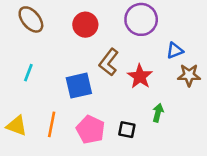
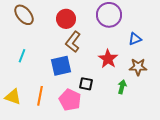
brown L-shape: (109, 62) -> (73, 42), moved
brown star: (189, 75) -> (138, 67), moved
black square: (127, 130) -> (86, 84), moved

